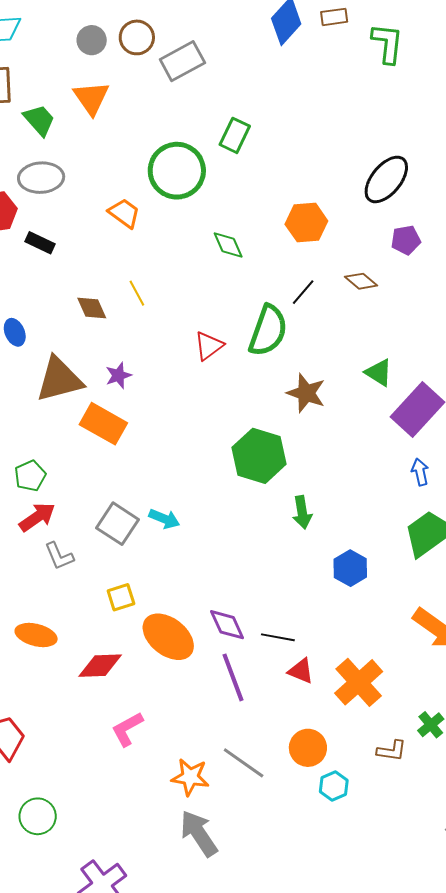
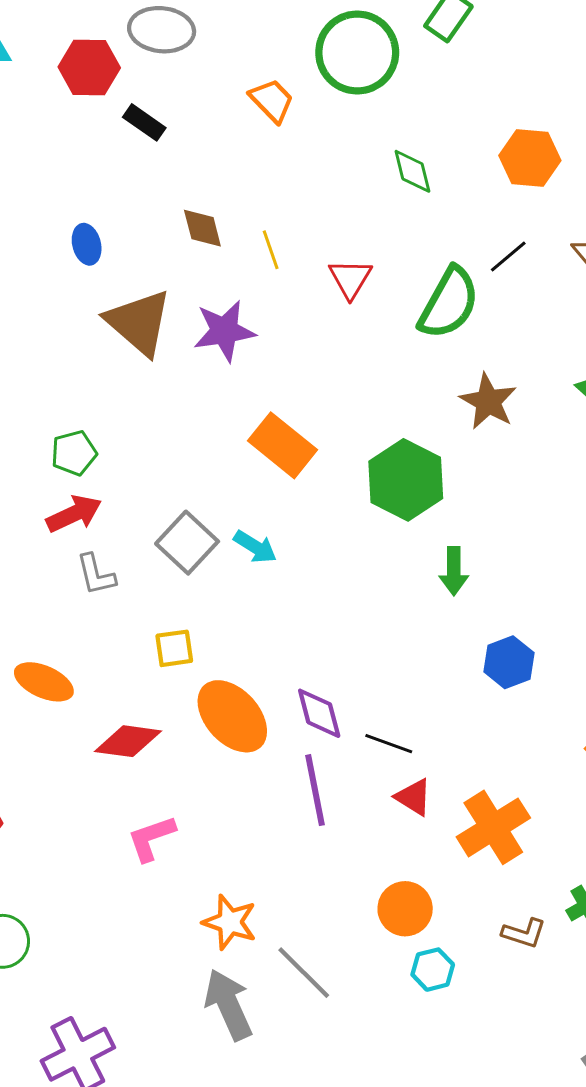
yellow line: (137, 293) -> (271, 250), moved
red triangle: (209, 346) -> (350, 279), moved, turned -32
purple star: (118, 375) -> (224, 331), size x1.6
brown triangle: (59, 379) -> (139, 322), turned 46
orange rectangle: (103, 424) -> (283, 445), moved
gray line: (244, 763) -> (304, 973), moved

